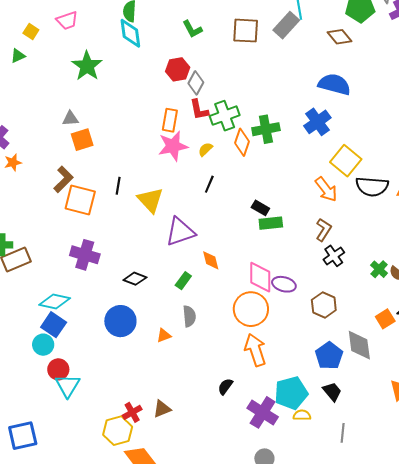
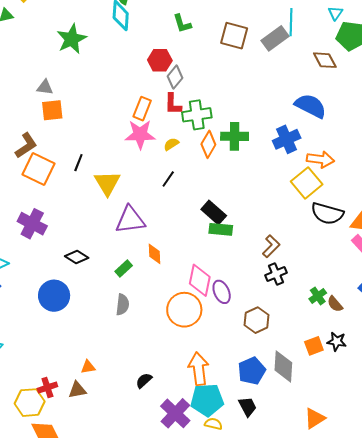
orange arrow: (326, 189) -> (320, 159), moved, turned -56
black rectangle: (260, 208) -> (214, 212), size x1.4
purple ellipse: (284, 284) -> (222, 292), turned 40
orange triangle: (164, 335) -> (88, 367), moved
orange arrow: (255, 350) -> (199, 369), moved

